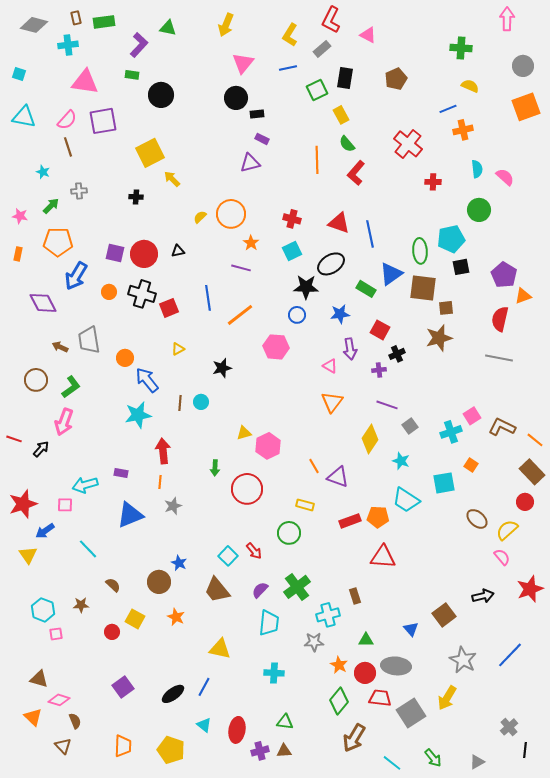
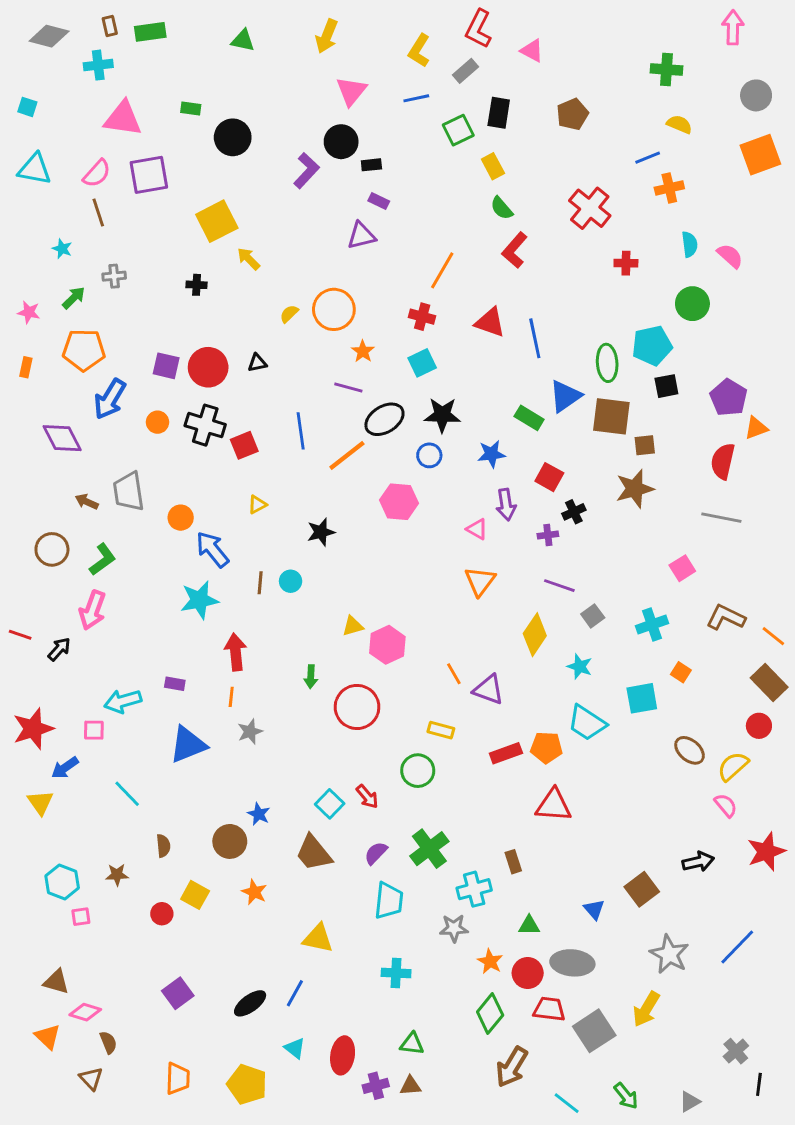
purple L-shape: (139, 45) -> (306, 171), moved
orange line: (317, 160) -> (442, 270), moved, turned 32
black ellipse: (331, 264) -> (384, 419), moved
pink square: (472, 416) -> (682, 568), moved
brown semicircle: (113, 585) -> (163, 846), turned 42

